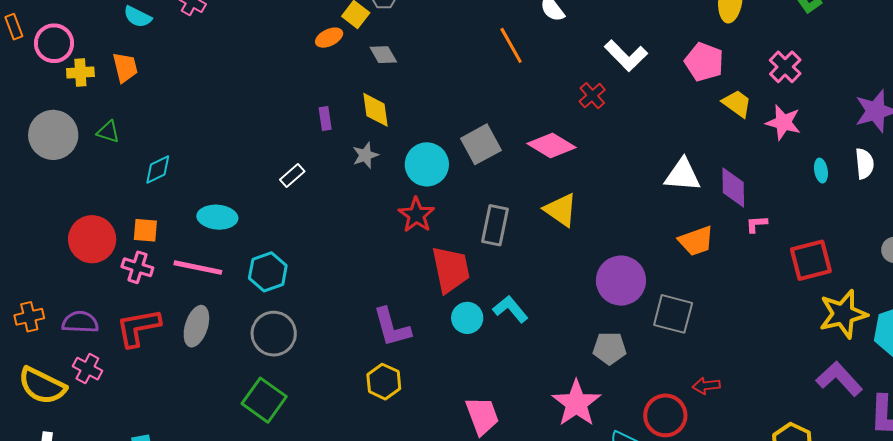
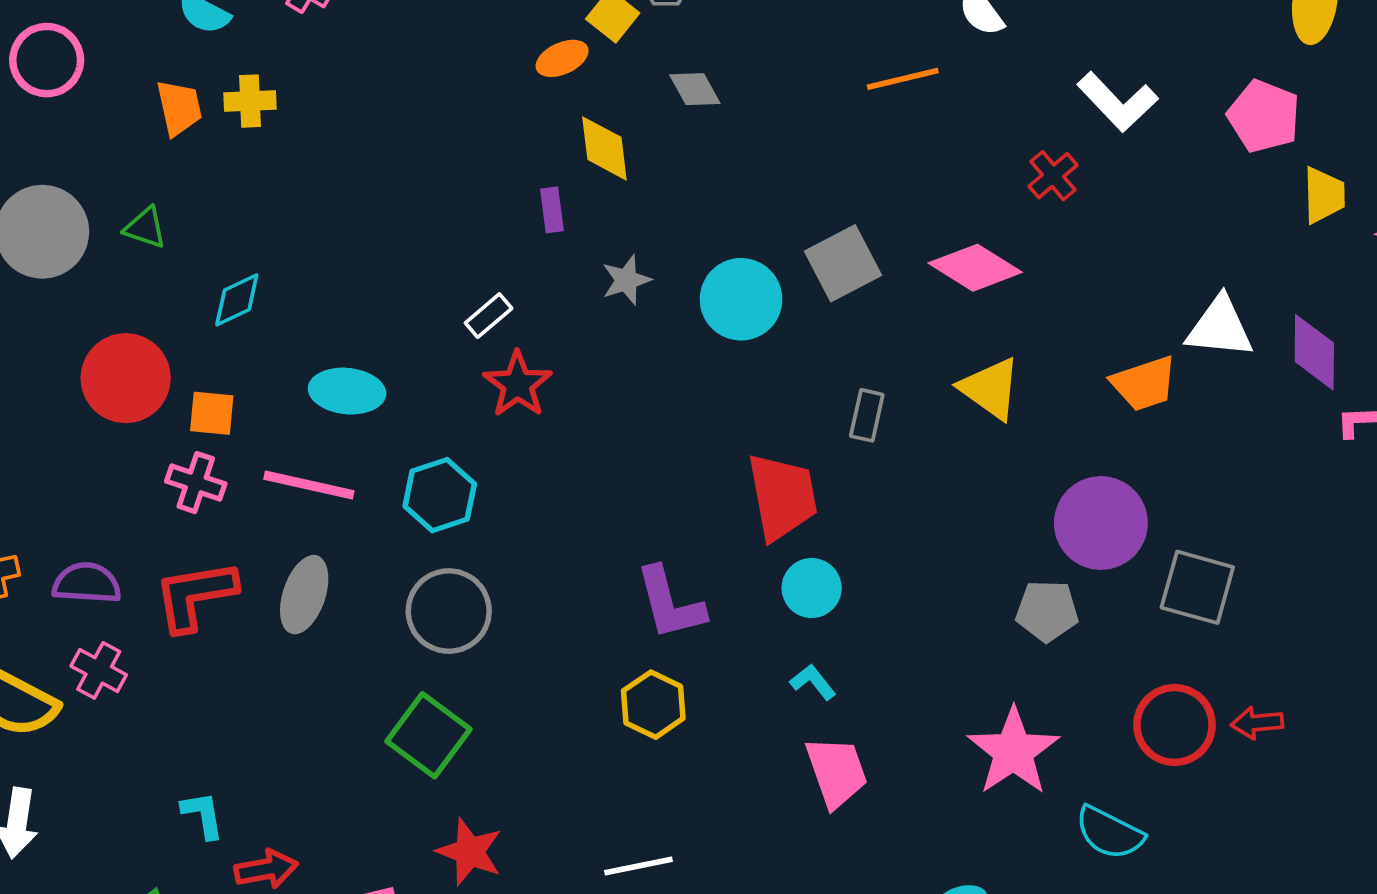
orange line: (511, 45) -> (903, 79), turned -75
gray diamond: (383, 55) -> (695, 89), moved
yellow cross: (80, 72) -> (250, 101), moved
yellow trapezoid: (737, 103) -> (1324, 195), turned 52
yellow diamond: (375, 110) -> (604, 148), moved
red star: (416, 215) -> (518, 384), moved
gray rectangle: (495, 225) -> (867, 415), size x0.7
red circle: (92, 239) -> (126, 378), moved
orange trapezoid: (696, 241) -> (1144, 383), moved
cyan L-shape: (510, 309) -> (813, 682), moved, size x0.7
gray pentagon: (609, 348) -> (1047, 611), moved
red circle: (665, 415) -> (1175, 725), moved

